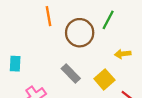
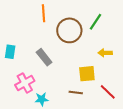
gray rectangle: (71, 73) -> (44, 57), moved
yellow square: (104, 79) -> (87, 74), turned 30

